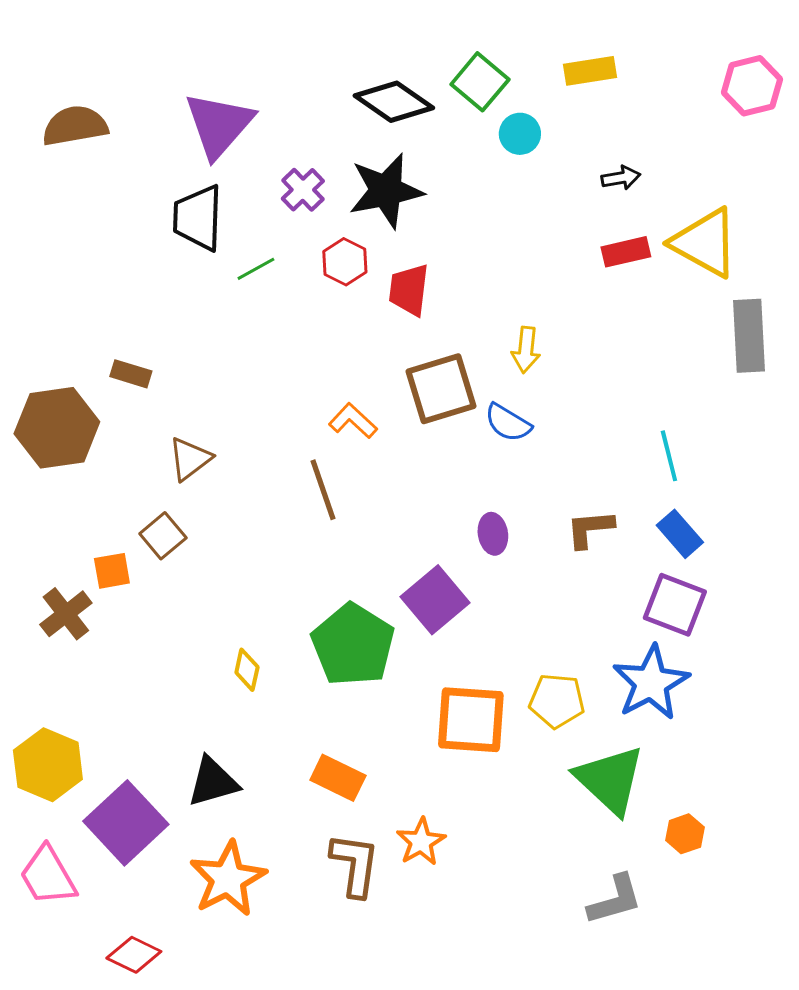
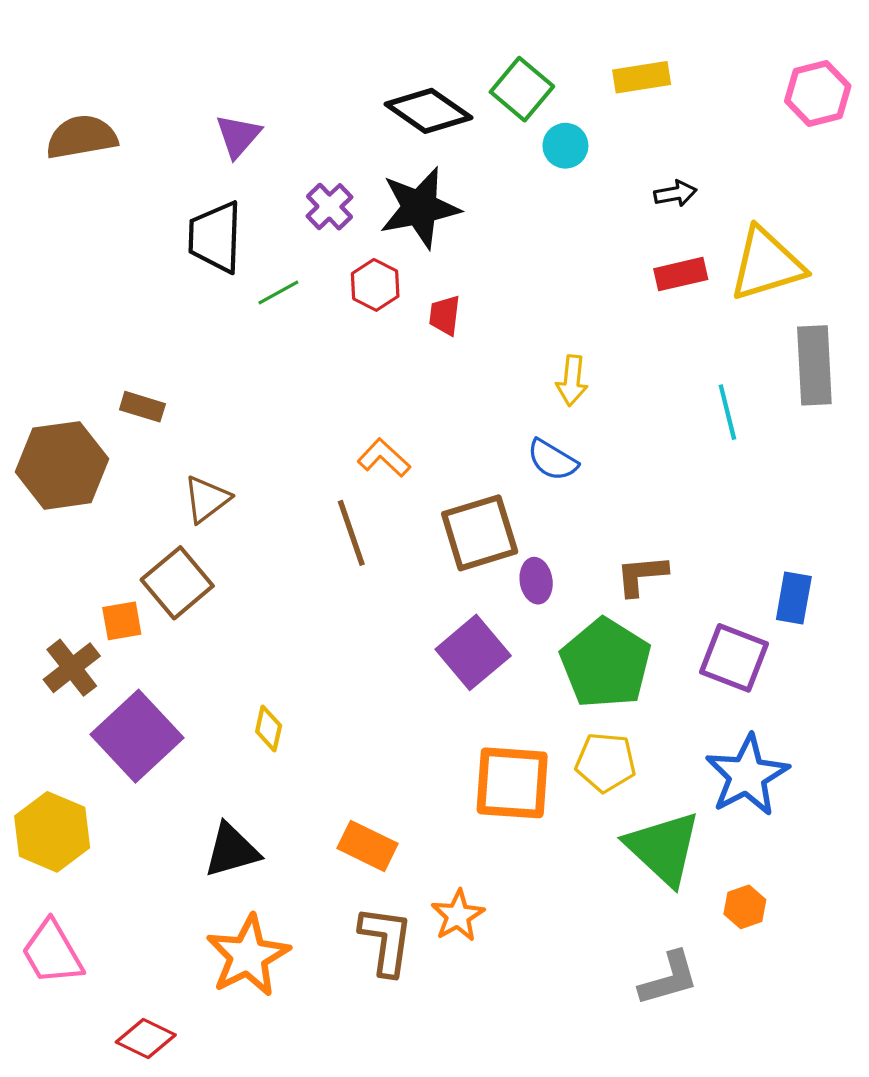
purple triangle: (219, 125) -> (238, 136), size x0.6
yellow triangle: (705, 243) -> (767, 264), turned -46
red trapezoid: (409, 290) -> (445, 315), size x0.7
brown square: (441, 389) -> (480, 533), moved
cyan line: (669, 456) -> (727, 412), moved
blue rectangle: (680, 534) -> (794, 598), moved, turned 51
brown square: (163, 536) -> (177, 583), size x1.4
green pentagon: (353, 645) -> (606, 663), moved
blue star: (651, 683) -> (747, 775), moved
purple square: (126, 823) -> (137, 736), moved

